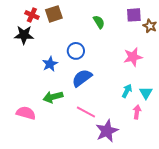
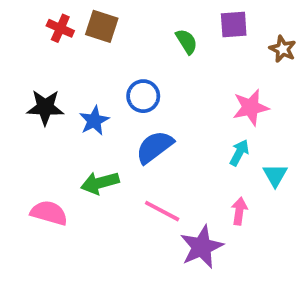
brown square: (54, 14) -> (102, 26), turned 36
purple square: (134, 15) -> (234, 25), moved
black star: (24, 35) -> (45, 107), moved
cyan arrow: (127, 91) -> (239, 153), moved
pink arrow: (137, 112) -> (239, 211), moved

